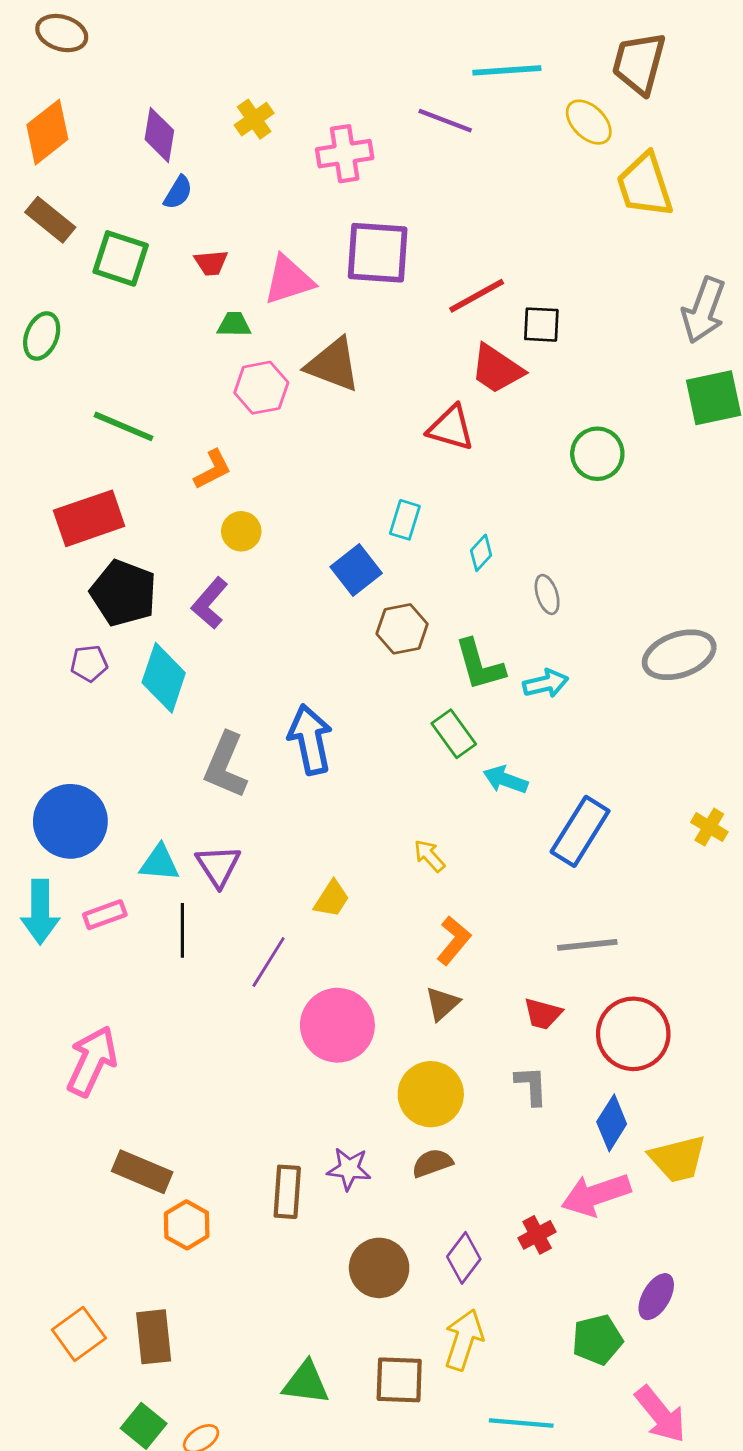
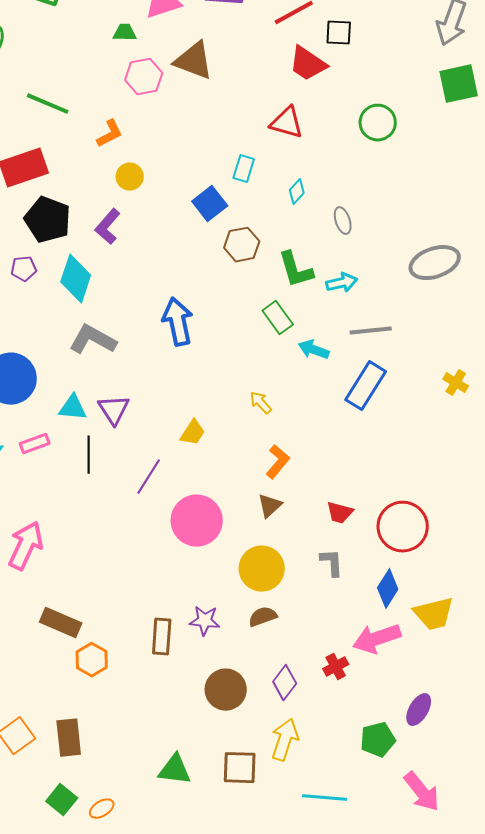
red triangle: (451, 428) -> (287, 123), moved
gray L-shape: (225, 765) -> (93, 340), moved, turned 96
gray line: (587, 945) -> (371, 331), moved

